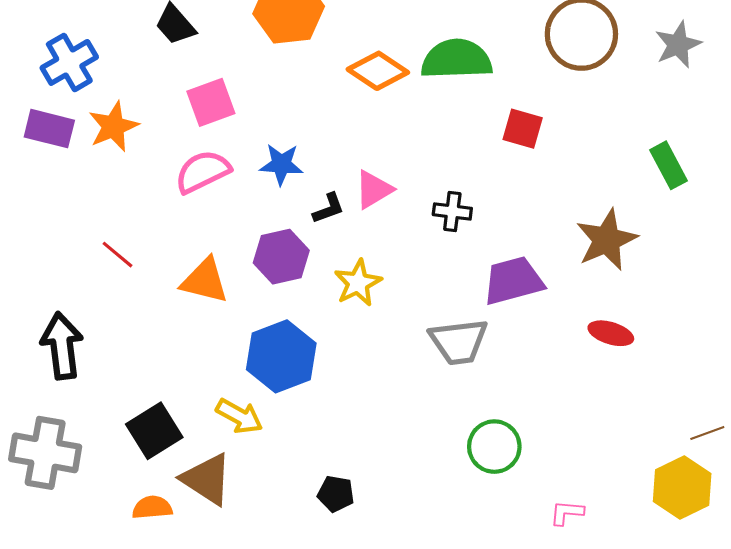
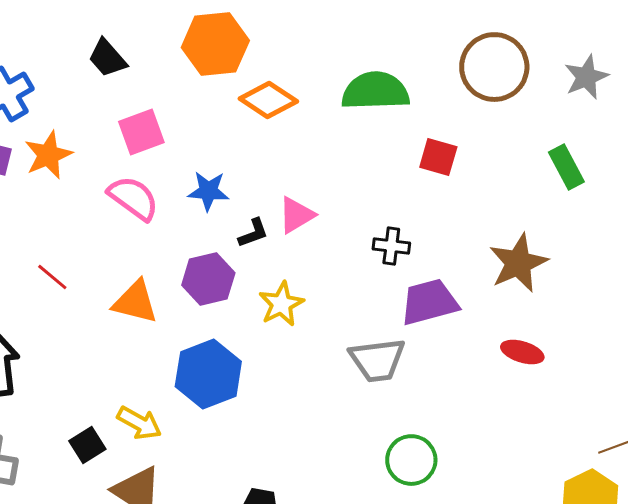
orange diamond: (378, 71) -> (268, 100), moved
green rectangle: (669, 165) -> (566, 167), moved
pink semicircle: (203, 172) -> (133, 198), turned 62
black cross: (452, 211) -> (391, 246), moved
yellow arrow: (239, 416) -> (139, 423), moved
black square: (154, 431) -> (87, 445), size x0.7

